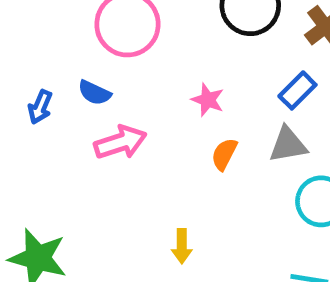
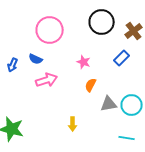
gray triangle: (288, 145) -> (109, 104), moved

